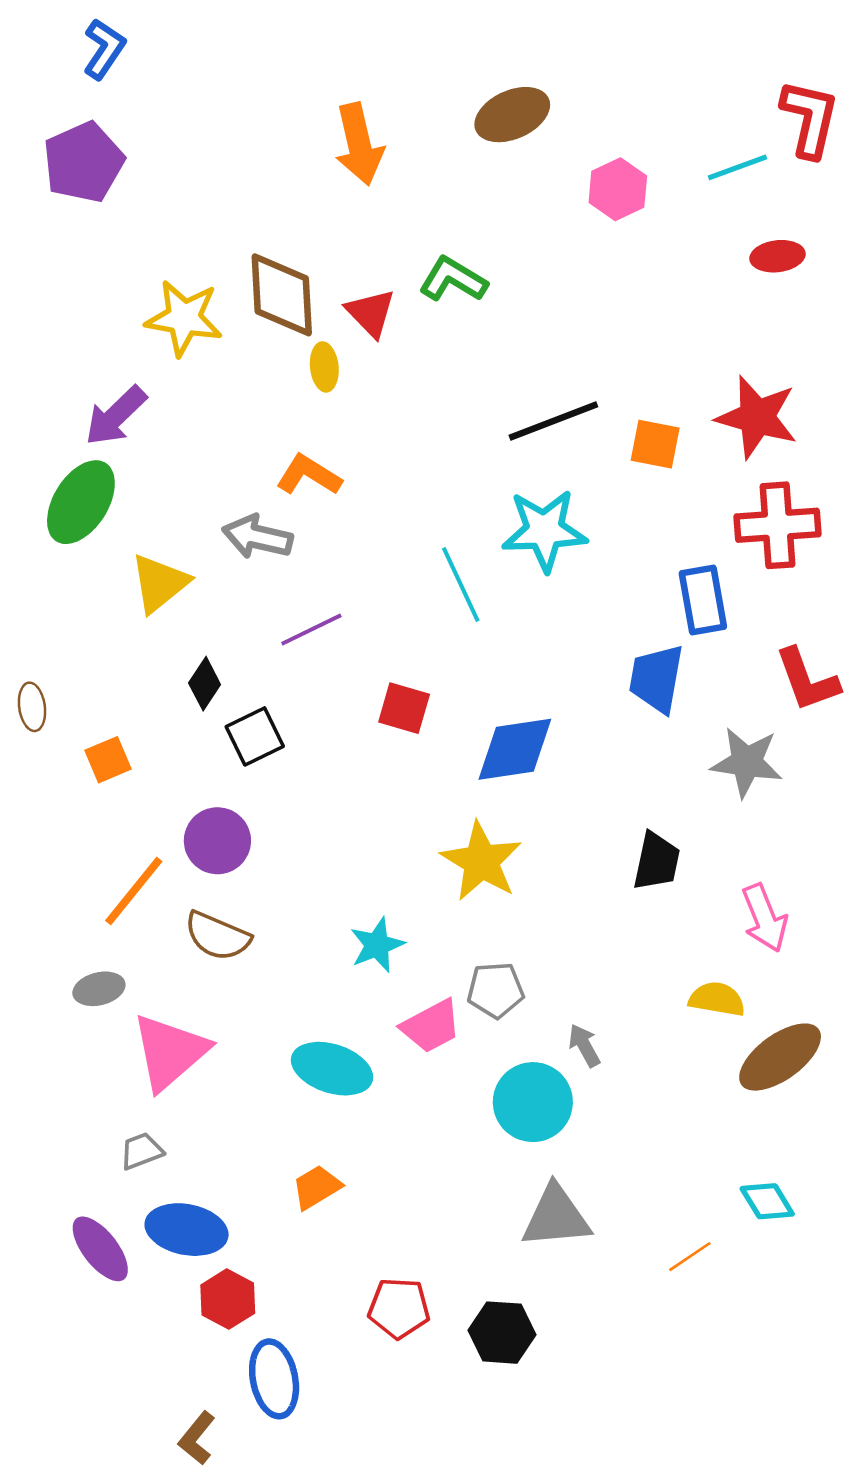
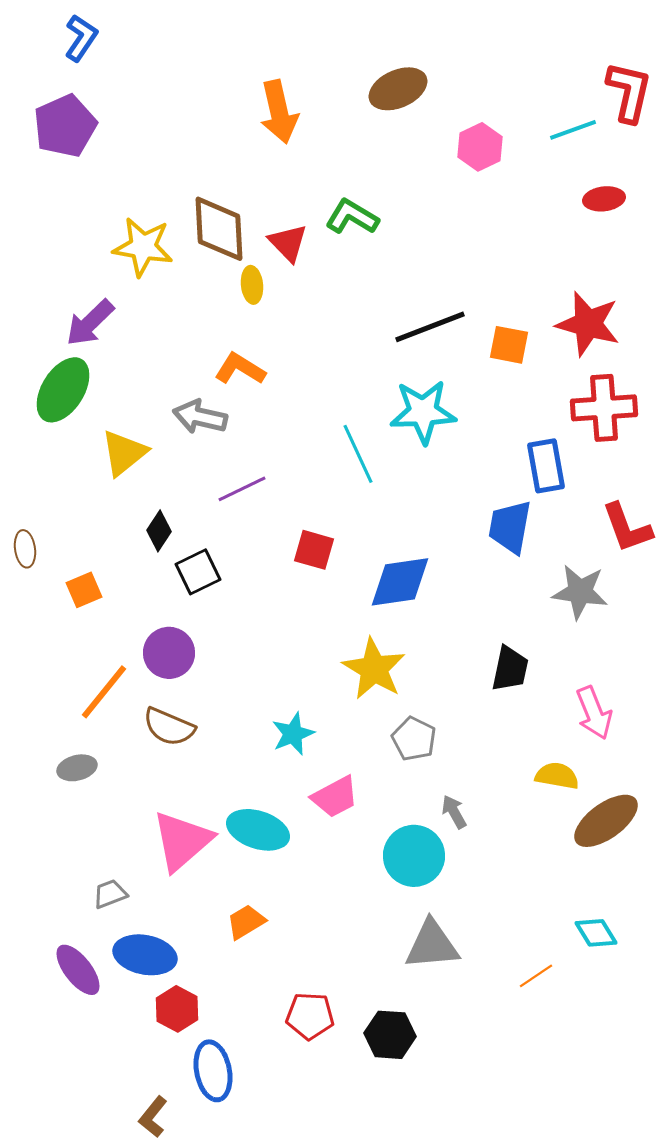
gray pentagon: (496, 990) -> (414, 739), moved, turned 30
pink triangle: (170, 1052) -> (182, 841), moved

